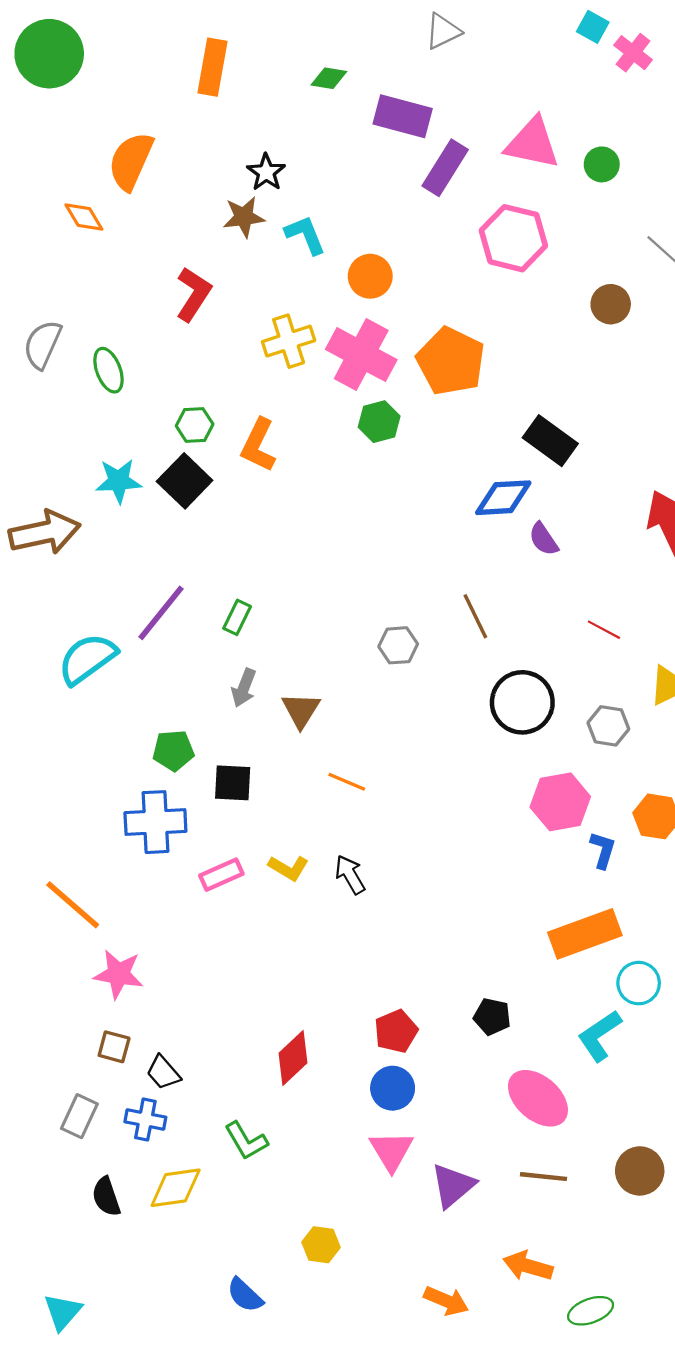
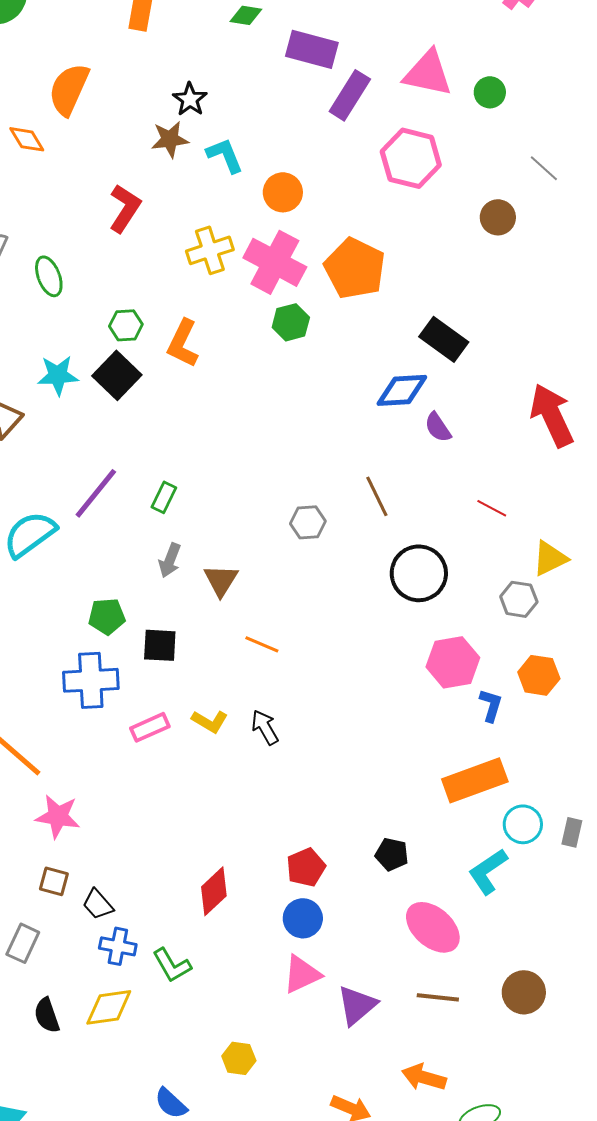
gray hexagon: (608, 726) -> (519, 599), moved
blue cross: (145, 1120) -> (118, 946), moved
pink triangle: (391, 1151) -> (302, 974), turned 36

